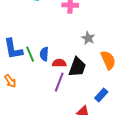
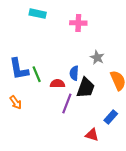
blue semicircle: (44, 54) -> (74, 73), moved
red semicircle: (59, 63) -> (57, 84), moved

